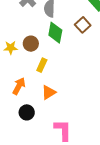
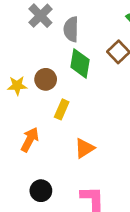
orange triangle: (49, 92) -> (85, 148), moved
black circle: (27, 112) -> (41, 191), moved

